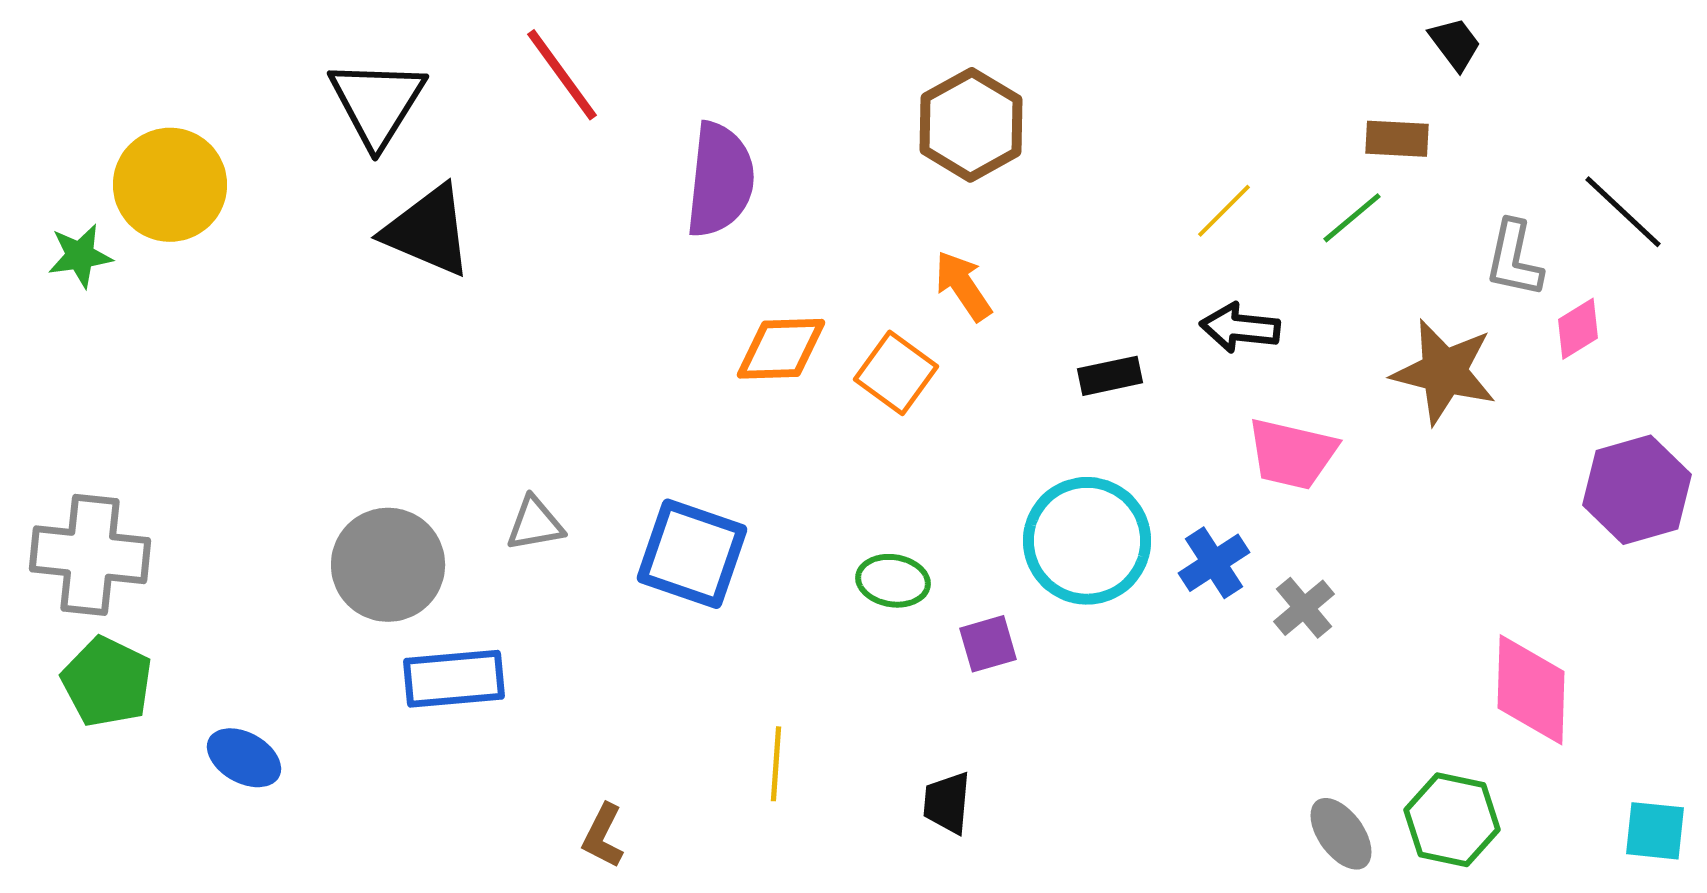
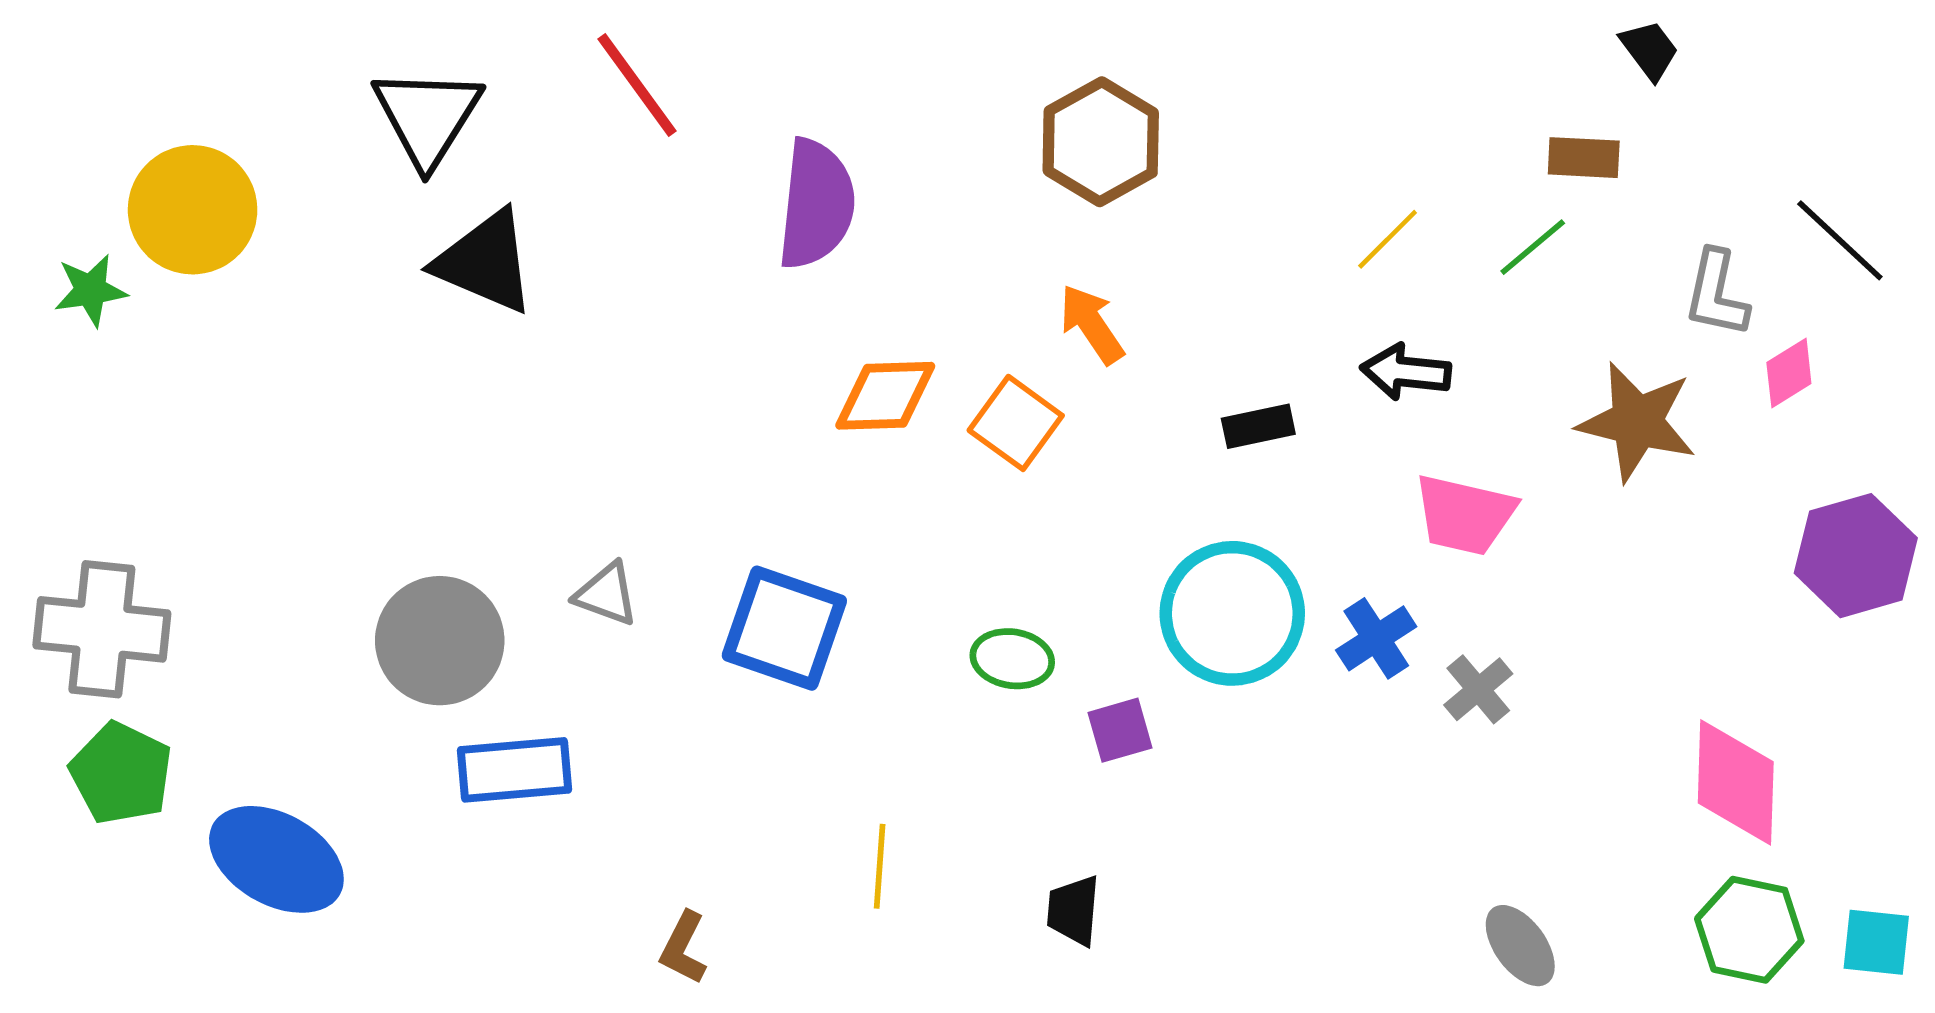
gray triangle: (535, 524) -> (606, 594), turned 30
blue ellipse: (244, 758) -> (276, 859), size x1.6
green hexagon: (1452, 820) -> (1749, 930), moved

